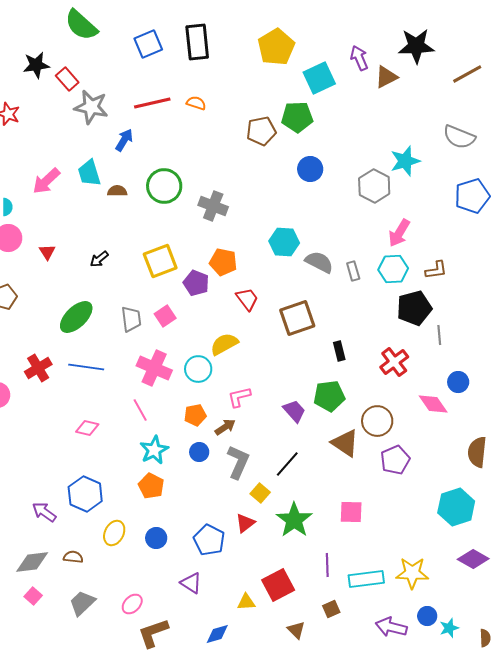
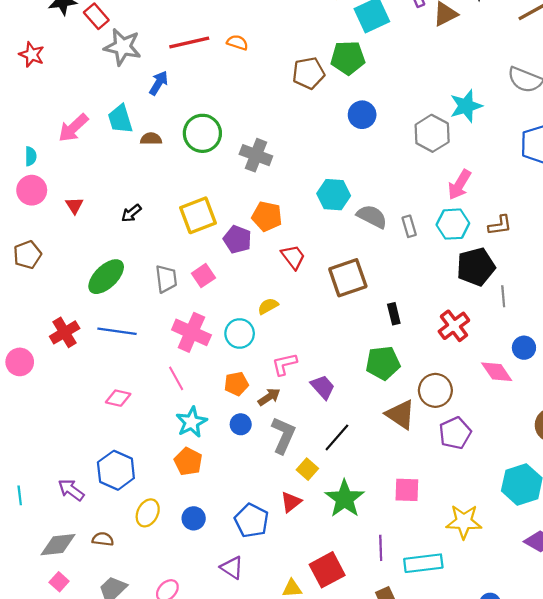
yellow semicircle: (224, 344) -> (268, 306), size x0.7
purple trapezoid: (294, 411) -> (323, 387), moved
yellow star: (412, 573) -> (464, 522), moved

